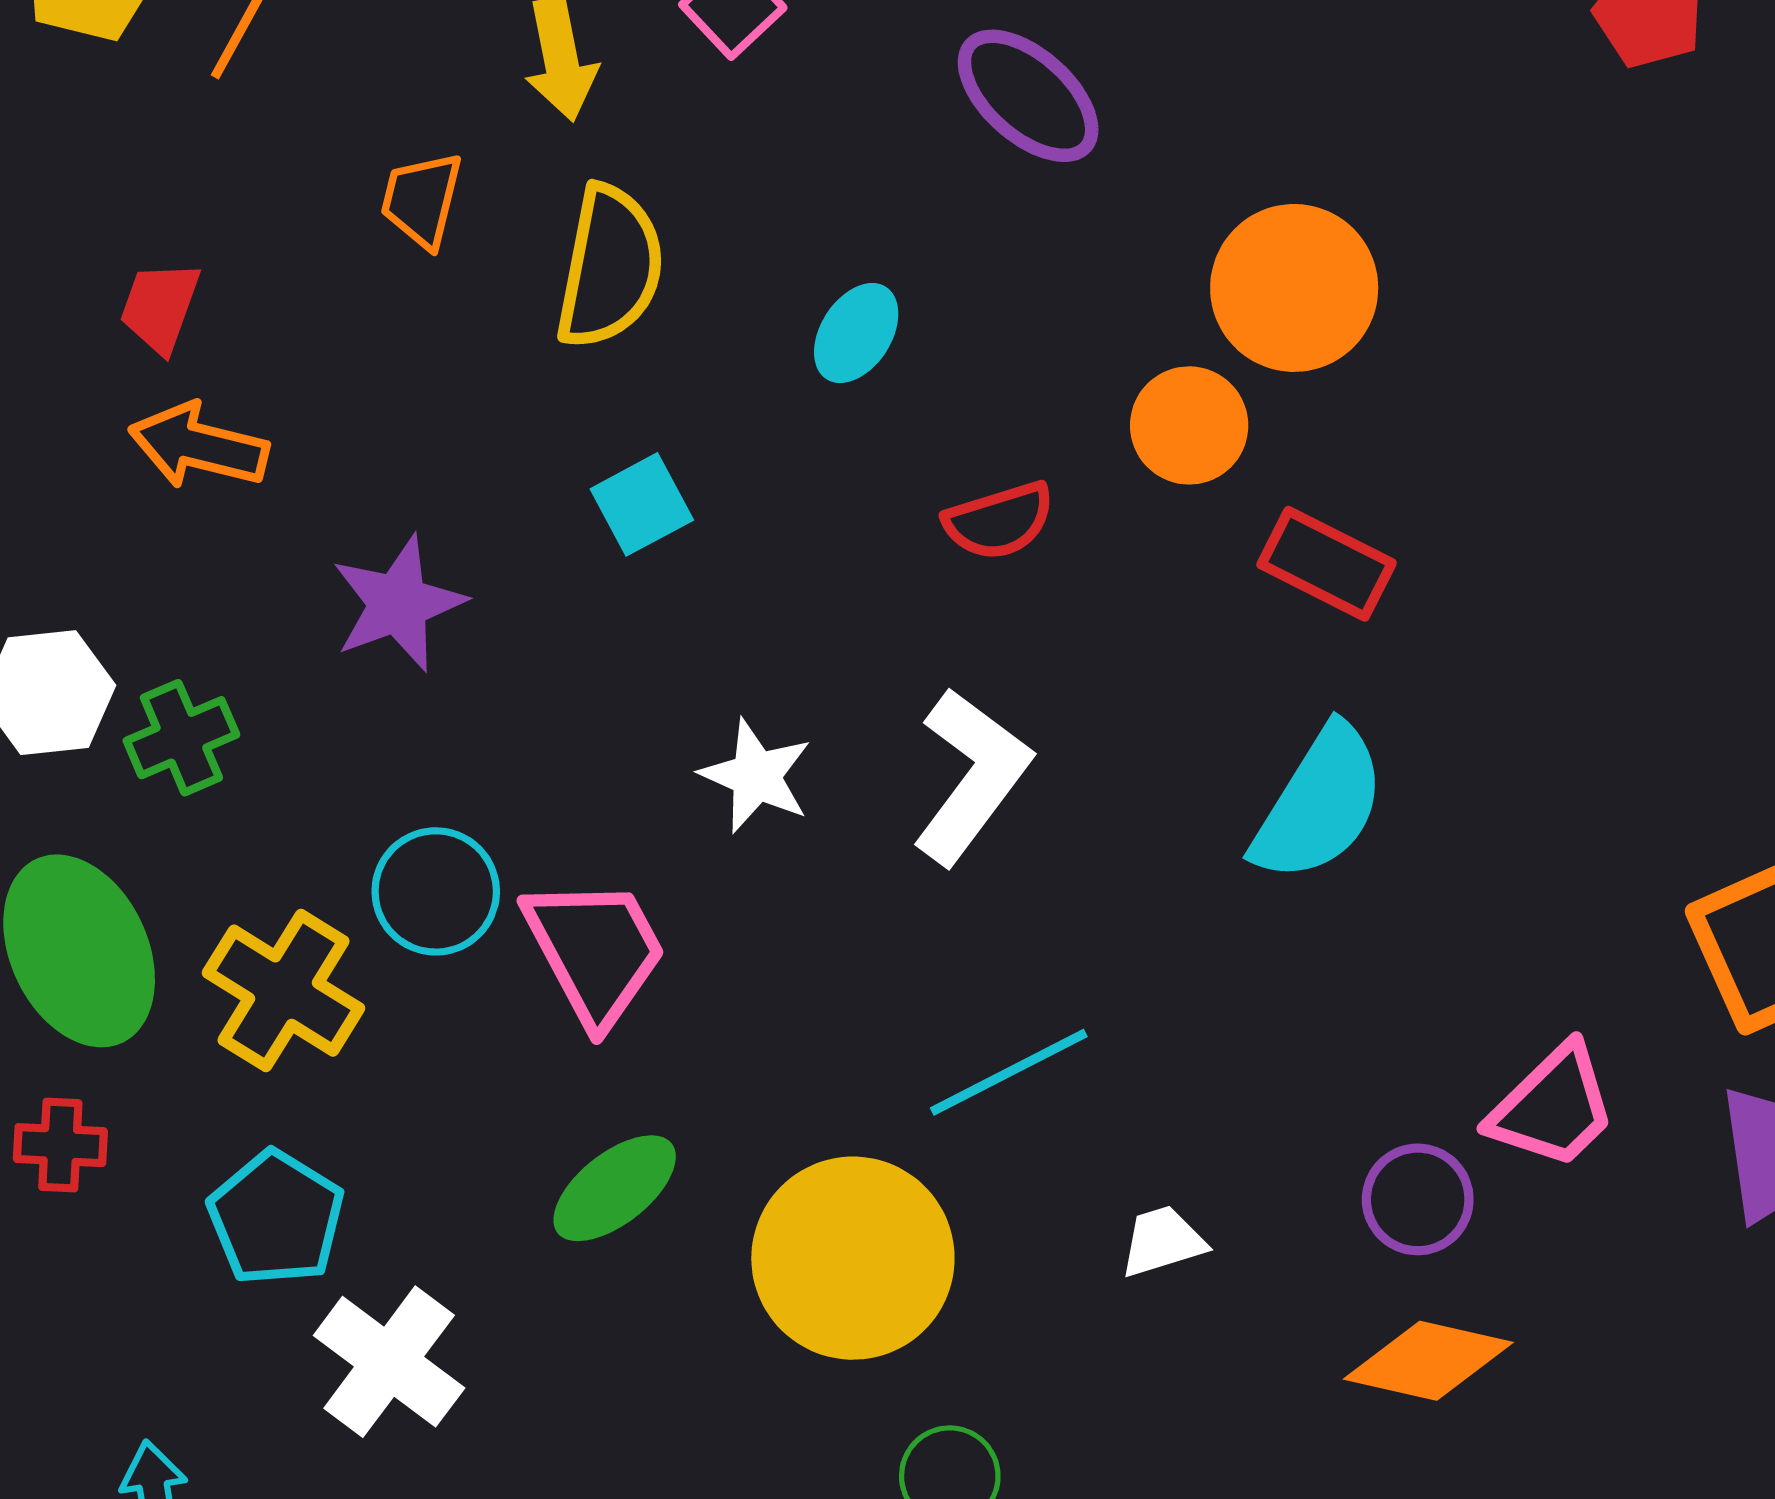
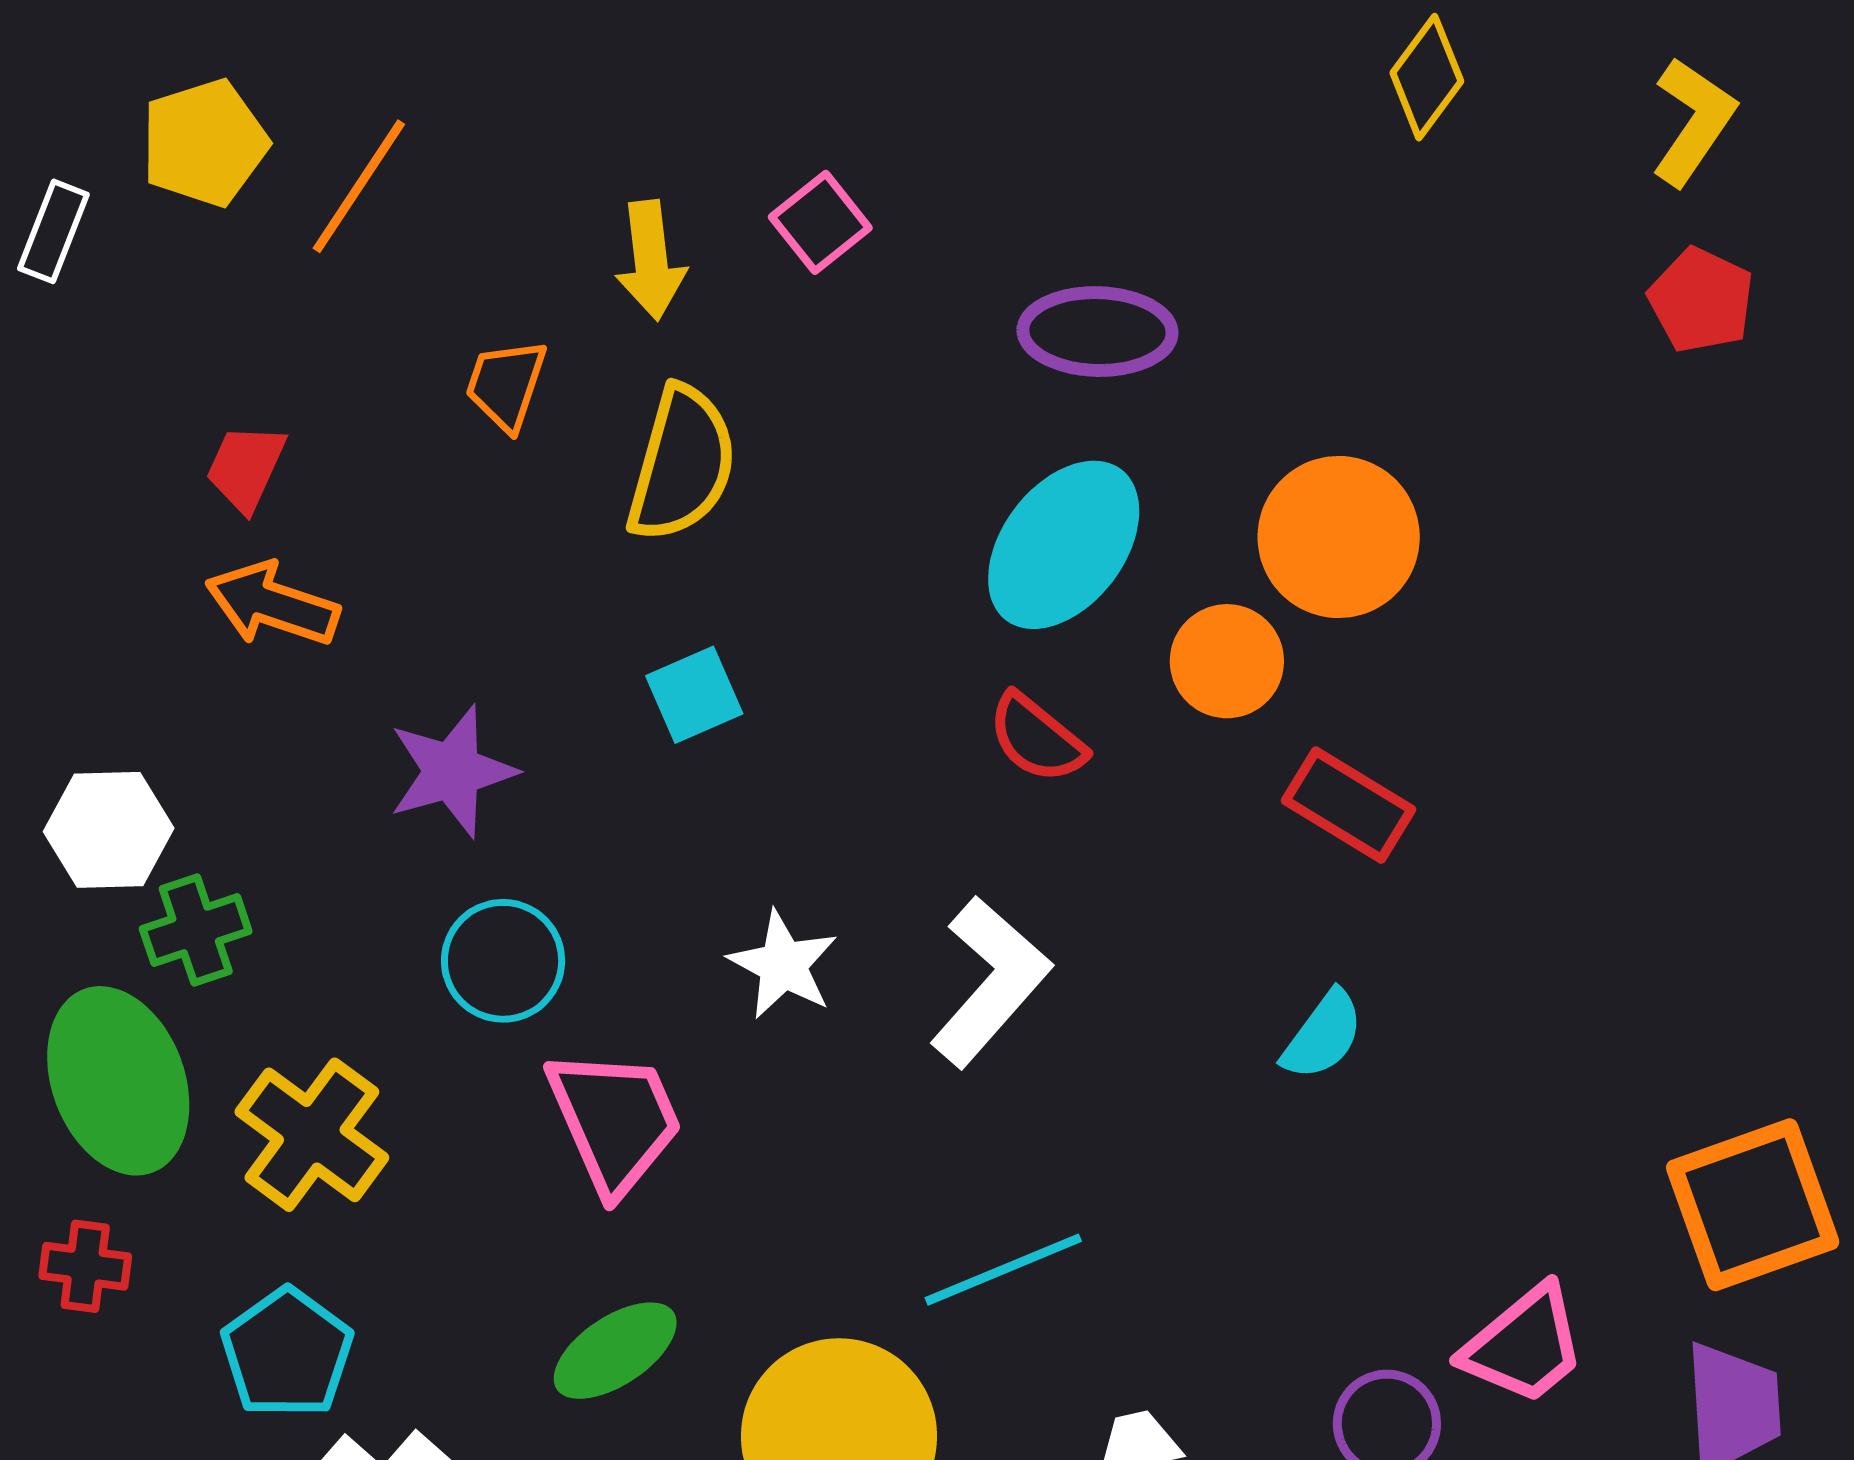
purple ellipse: (1028, 96) -> (1097, 332), turned -45
cyan ellipse: (856, 333) -> (1064, 545), moved, size x1.8
red semicircle: (999, 521) -> (1037, 738), turned 52
green cross: (181, 738) -> (196, 930), moved
cyan semicircle: (1319, 804) -> (1323, 1035), size x0.6
cyan circle: (436, 891) -> (503, 961), moved

